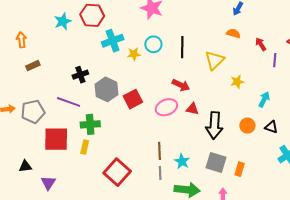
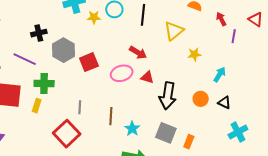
gray line: (160, 173) -> (80, 107), moved

